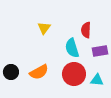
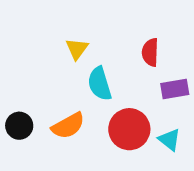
cyan semicircle: (72, 48) -> (100, 84), moved
cyan triangle: (97, 80) -> (170, 140), turned 32

